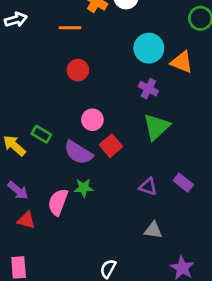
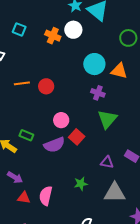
orange line: (70, 28) -> (22, 83), moved
purple semicircle: (78, 153) -> (54, 145), turned -45
green star: (84, 188) -> (81, 184), moved
pink semicircle: (58, 202) -> (46, 196), moved
gray triangle: (153, 230) -> (115, 193), size x1.6

